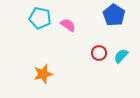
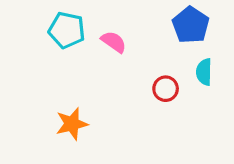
cyan semicircle: (121, 56) -> (204, 72), moved, turned -42

